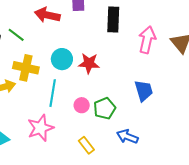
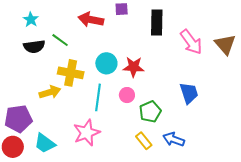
pink arrow: (147, 40) -> (191, 42), turned 132
pink circle: (82, 105) -> (127, 95), moved
yellow rectangle: (86, 145) -> (144, 141), moved

